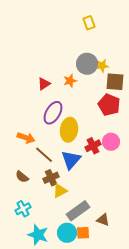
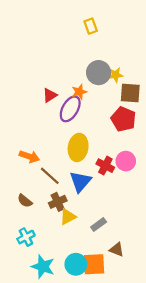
yellow rectangle: (89, 23) -> (91, 26), moved
purple ellipse: (53, 113) -> (70, 109), moved
red cross: (93, 146) -> (105, 166), turned -35
gray rectangle: (78, 211) -> (99, 225), moved, size x0.6
orange square: (83, 233) -> (94, 264), size x1.5

